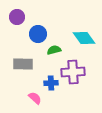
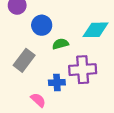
cyan diamond: (84, 38) -> (95, 30), turned -55
gray rectangle: (23, 64) -> (24, 60), turned -54

